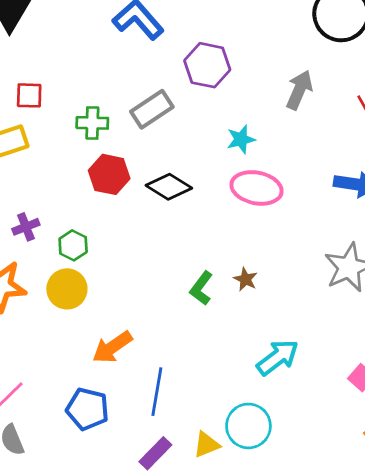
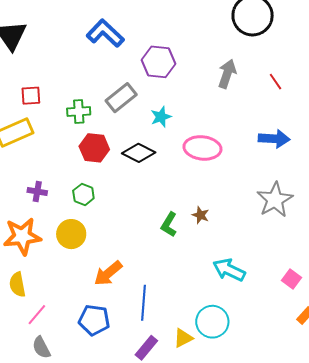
cyan star: (241, 139) -> (161, 117), moved
purple cross: (26, 227) -> (37, 192), turned 36
green hexagon: (73, 245) -> (83, 194), moved
cyan arrow: (278, 357) -> (229, 270), turned -112

